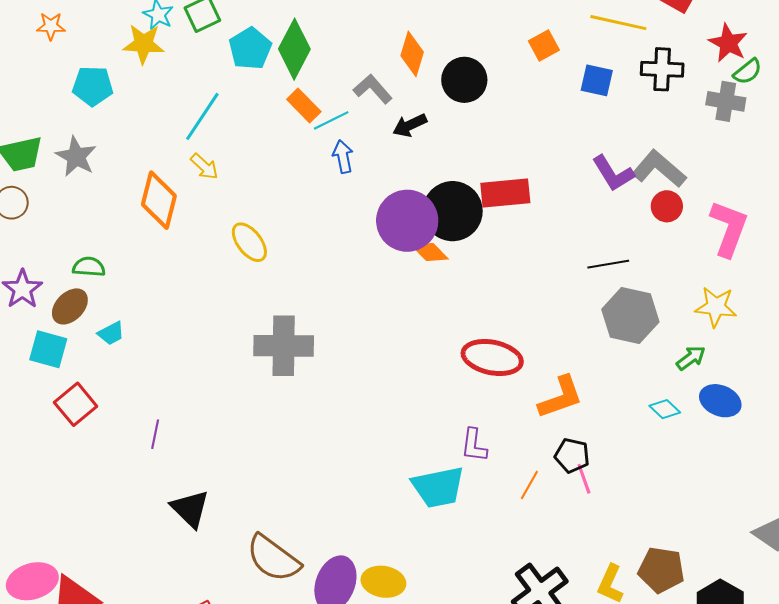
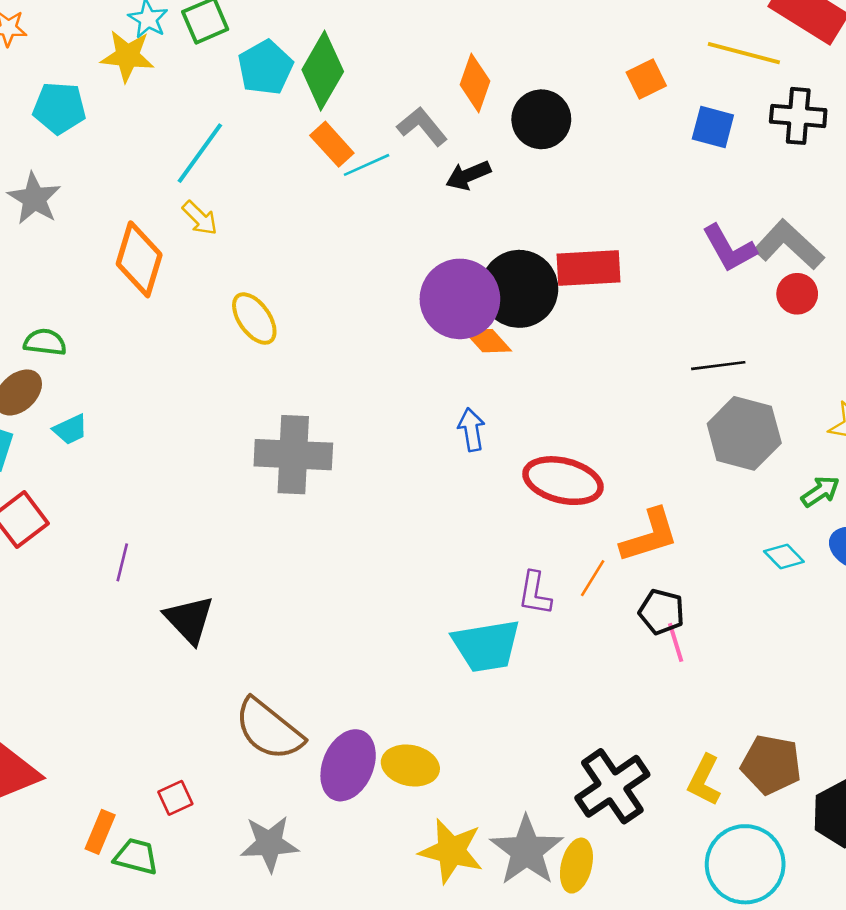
blue arrow: (343, 157) -> (471, 430), moved
orange line: (529, 485) -> (593, 578), moved
black triangle: (190, 509) -> (189, 620), moved

